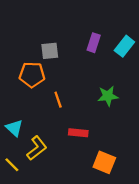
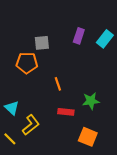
green star: (108, 96) -> (91, 101), moved
orange line: (58, 100) -> (58, 84), moved

